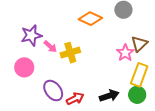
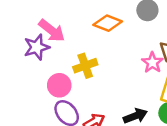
pink arrow: (50, 46) -> (52, 31), moved, size x1.6
pink circle: (24, 67) -> (59, 85), moved

